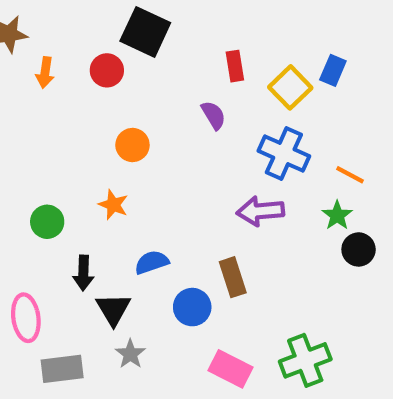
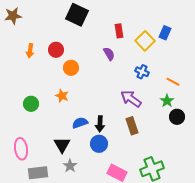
red circle: (107, 70) -> (56, 50), moved
orange arrow: (45, 72) -> (30, 51), moved
blue cross: (284, 154) -> (142, 72), size x0.6
purple arrow: (260, 211) -> (131, 99), turned 40
black arrow: (83, 273) -> (100, 124), moved
brown rectangle: (233, 277) -> (132, 126), moved

